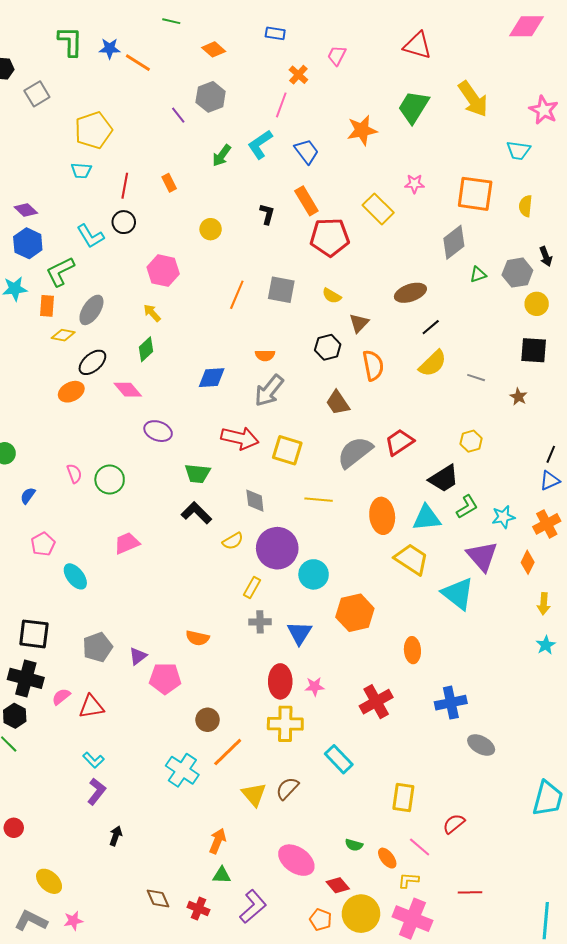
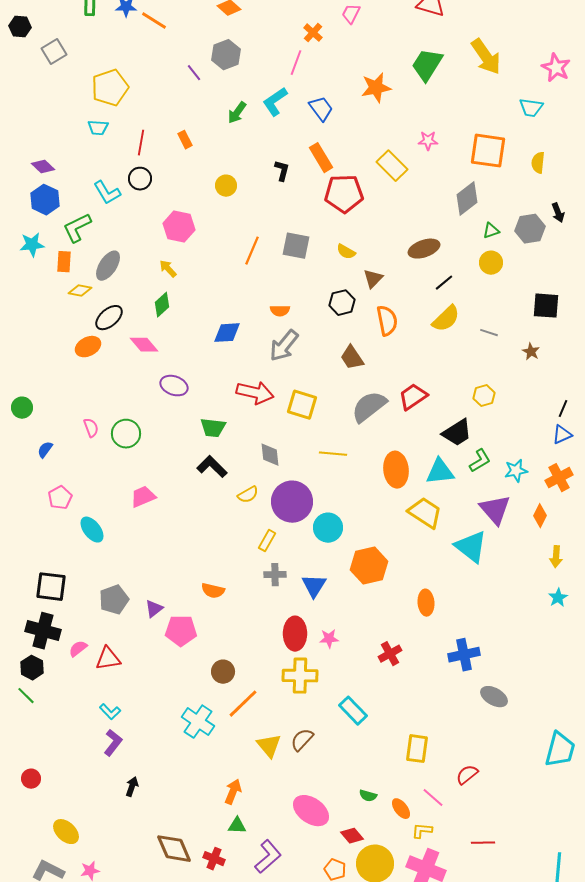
yellow circle: (537, 304) -> (491, 263), moved
red cross: (376, 702) -> (390, 654), size x0.7
brown diamond: (158, 898) -> (174, 849), size x1.5

